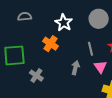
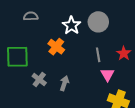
gray circle: (99, 19) -> (98, 22), moved
gray arrow: (75, 68) -> (64, 83), moved

